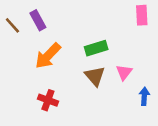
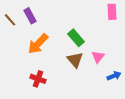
green rectangle: (96, 48) -> (76, 38), turned 66
blue arrow: (144, 96) -> (114, 76), turned 64

